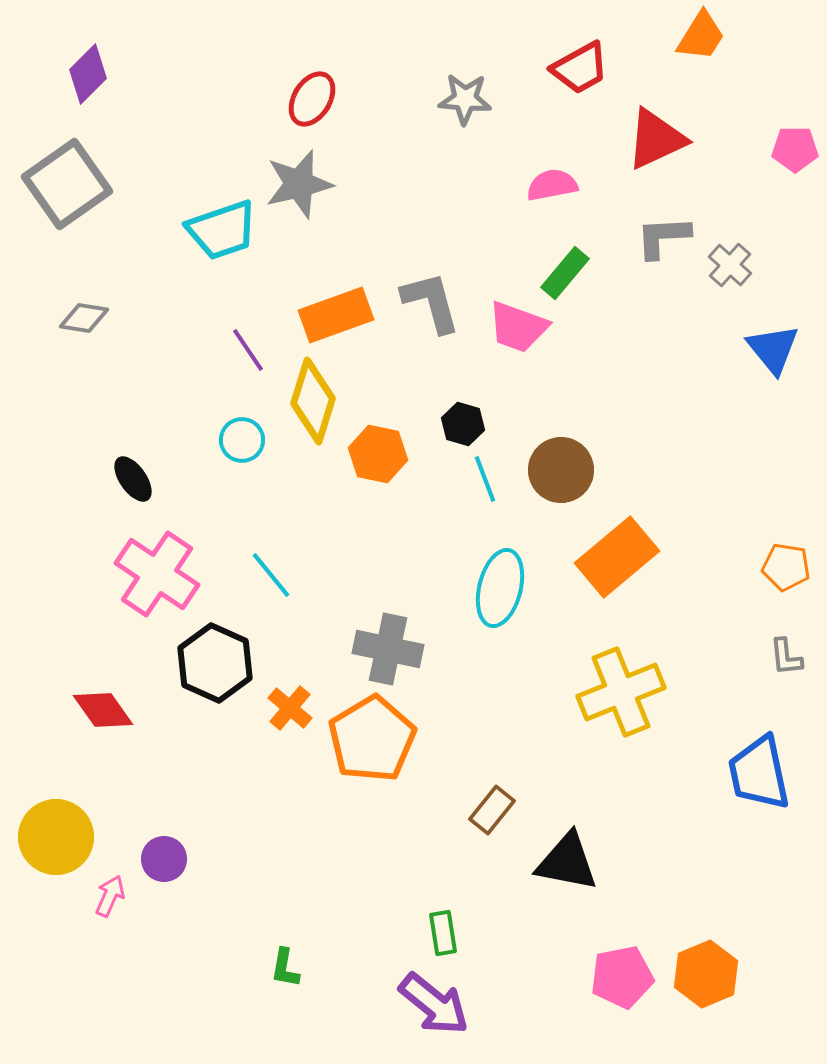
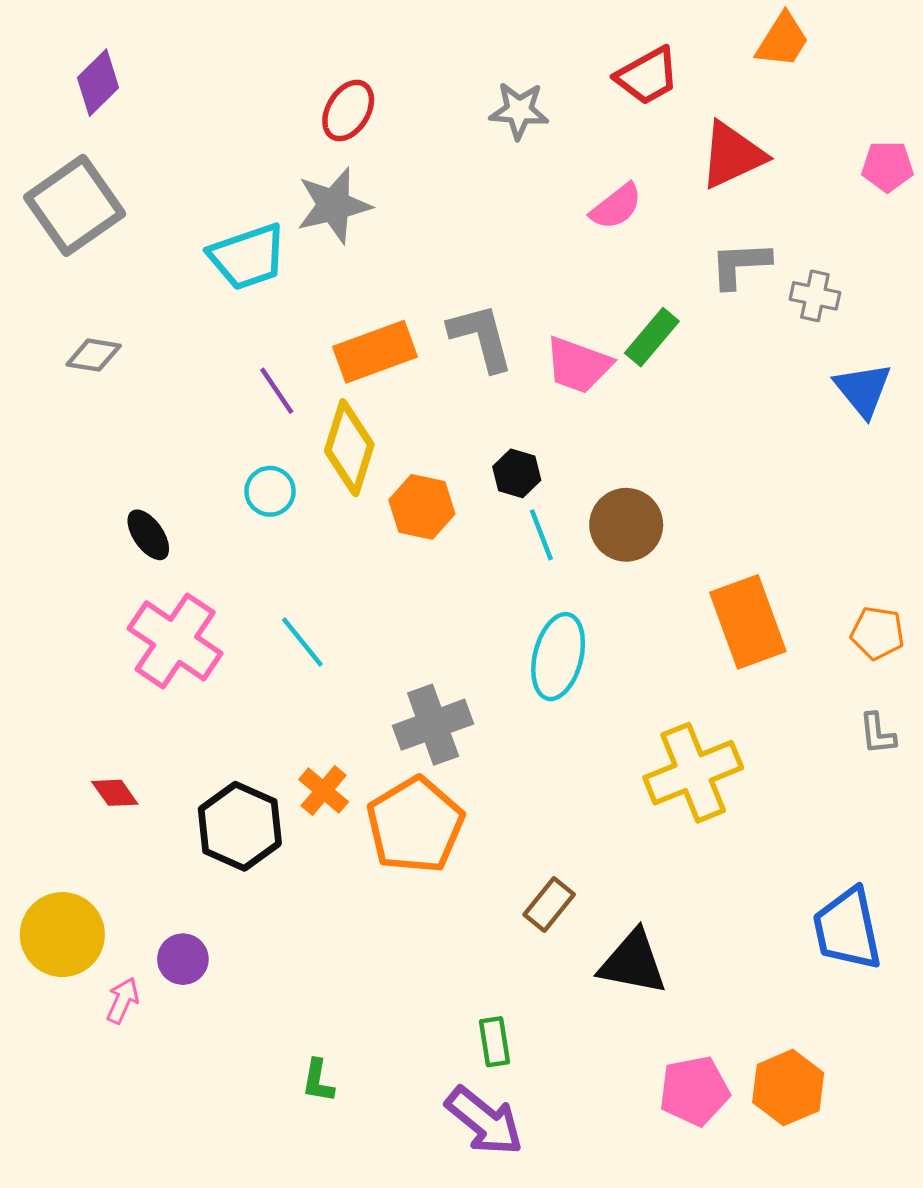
pink semicircle: (552, 185) -> (616, 207), turned 153
gray cross: (730, 265) -> (815, 296), turned -30
green rectangle: (565, 273) -> (652, 337), moved
orange rectangle: (617, 557) -> (748, 622), moved, turned -70
gray cross: (388, 649) -> (433, 725), turned -32
black hexagon: (215, 663) -> (240, 826), moved
red diamond: (103, 710) -> (115, 793), size x0.7
blue trapezoid: (759, 773) -> (847, 929), moved

